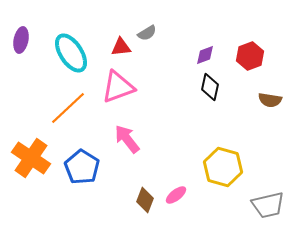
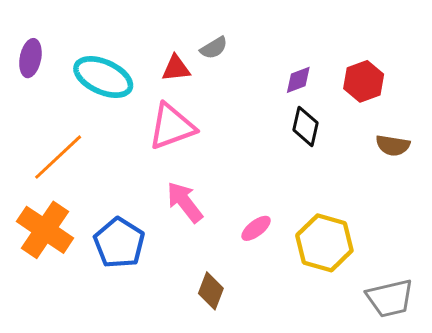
cyan ellipse: (71, 53) -> (103, 77), turned -33
orange line: (68, 108) -> (58, 157), moved
pink ellipse: (176, 195) -> (256, 228), moved

